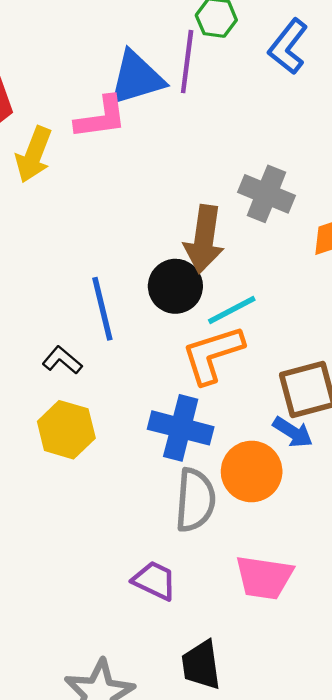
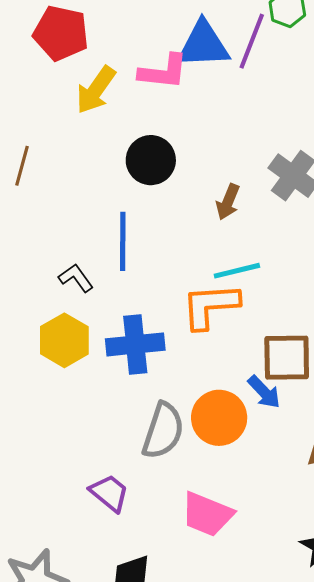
brown arrow: (204, 239) -> (228, 202), size x0.6
black circle: (175, 286) -> (151, 160), moved
blue cross: (181, 428) -> (135, 344), moved, turned -34

